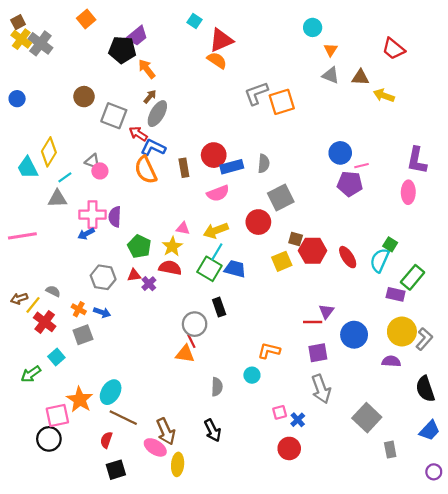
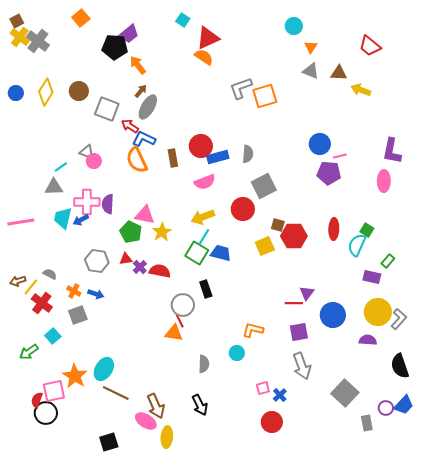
yellow diamond: (49, 152) -> (46, 92), moved
cyan trapezoid: (28, 168) -> (63, 218), moved, turned 40
pink triangle: (183, 228) -> (145, 215), moved, size x1.5
red ellipse: (348, 257) -> (334, 229), moved, turned 35
red semicircle: (170, 268) -> (160, 271), moved
green rectangle: (413, 277) -> (388, 261), size x0.6
red semicircle: (106, 440) -> (37, 400), moved
purple circle: (434, 472) -> (386, 408), moved

